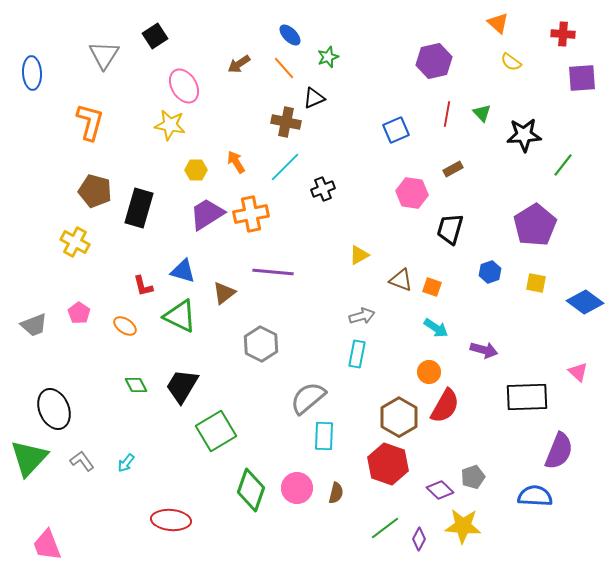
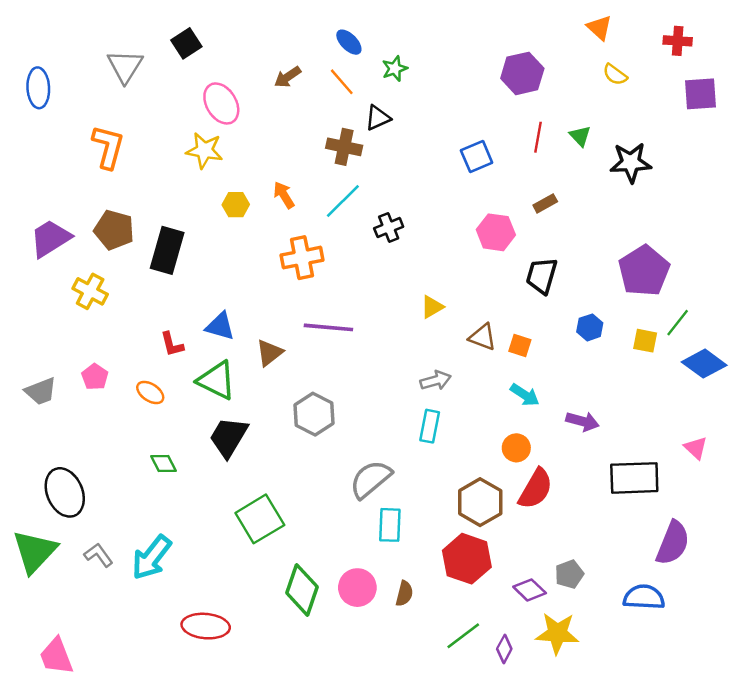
green line: (563, 165) -> (678, 323), moved
purple trapezoid: (207, 214) -> (50, 238), moved
black trapezoid: (182, 386) -> (229, 437), moved
cyan arrow: (126, 463) -> (151, 557), size x2.0

